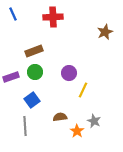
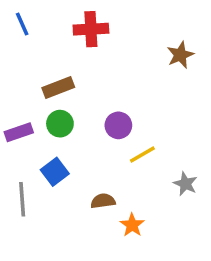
yellow line: (83, 90) -> (142, 155), turned 35
gray star: (94, 121) -> (185, 184), moved
gray line: (25, 126) -> (22, 199), moved

